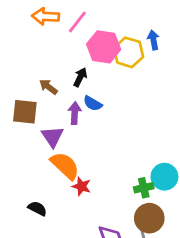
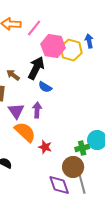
black arrow: (80, 77) -> (36, 68), size x1.6
purple arrow: (75, 113) -> (37, 110), moved
red star: (82, 186) -> (45, 147), moved
brown circle: (149, 218) -> (73, 167), moved

